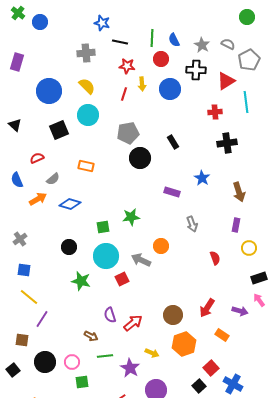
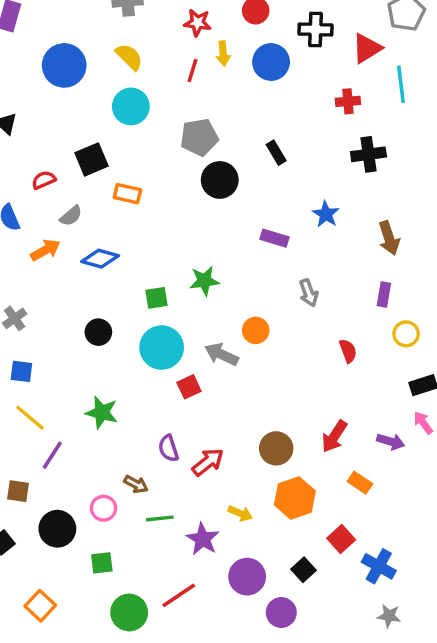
black square: (59, 130) -> (92, 159), moved
green star: (81, 281) -> (102, 412), moved
pink circle: (72, 362) -> (103, 508), moved
green square: (82, 382) -> (102, 563), moved
black square: (199, 386) -> (304, 570), moved

